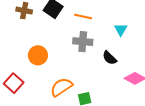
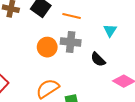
orange circle: (38, 55) -> (47, 47), moved

